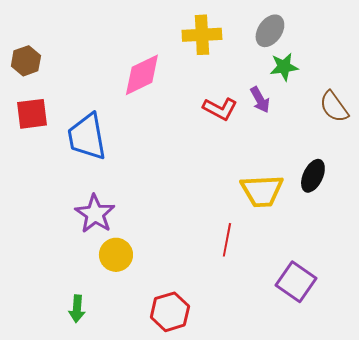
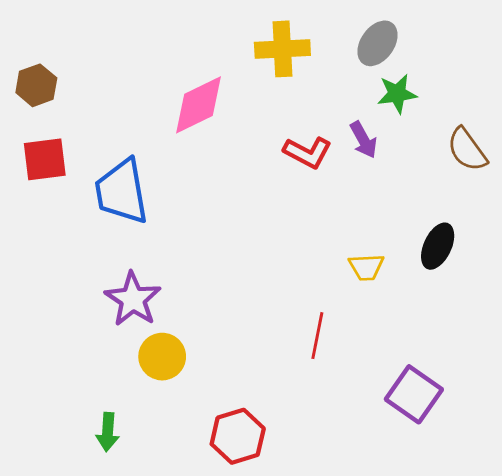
yellow trapezoid: (262, 191) -> (366, 267), size x0.6

